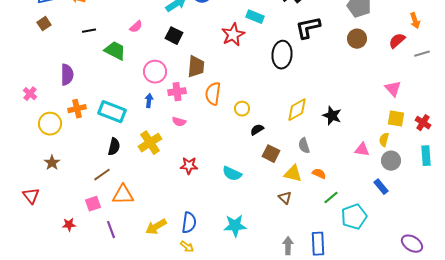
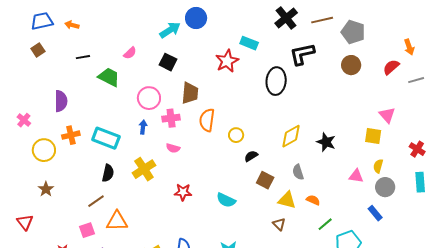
yellow square: (396, 119) -> (373, 136), moved

